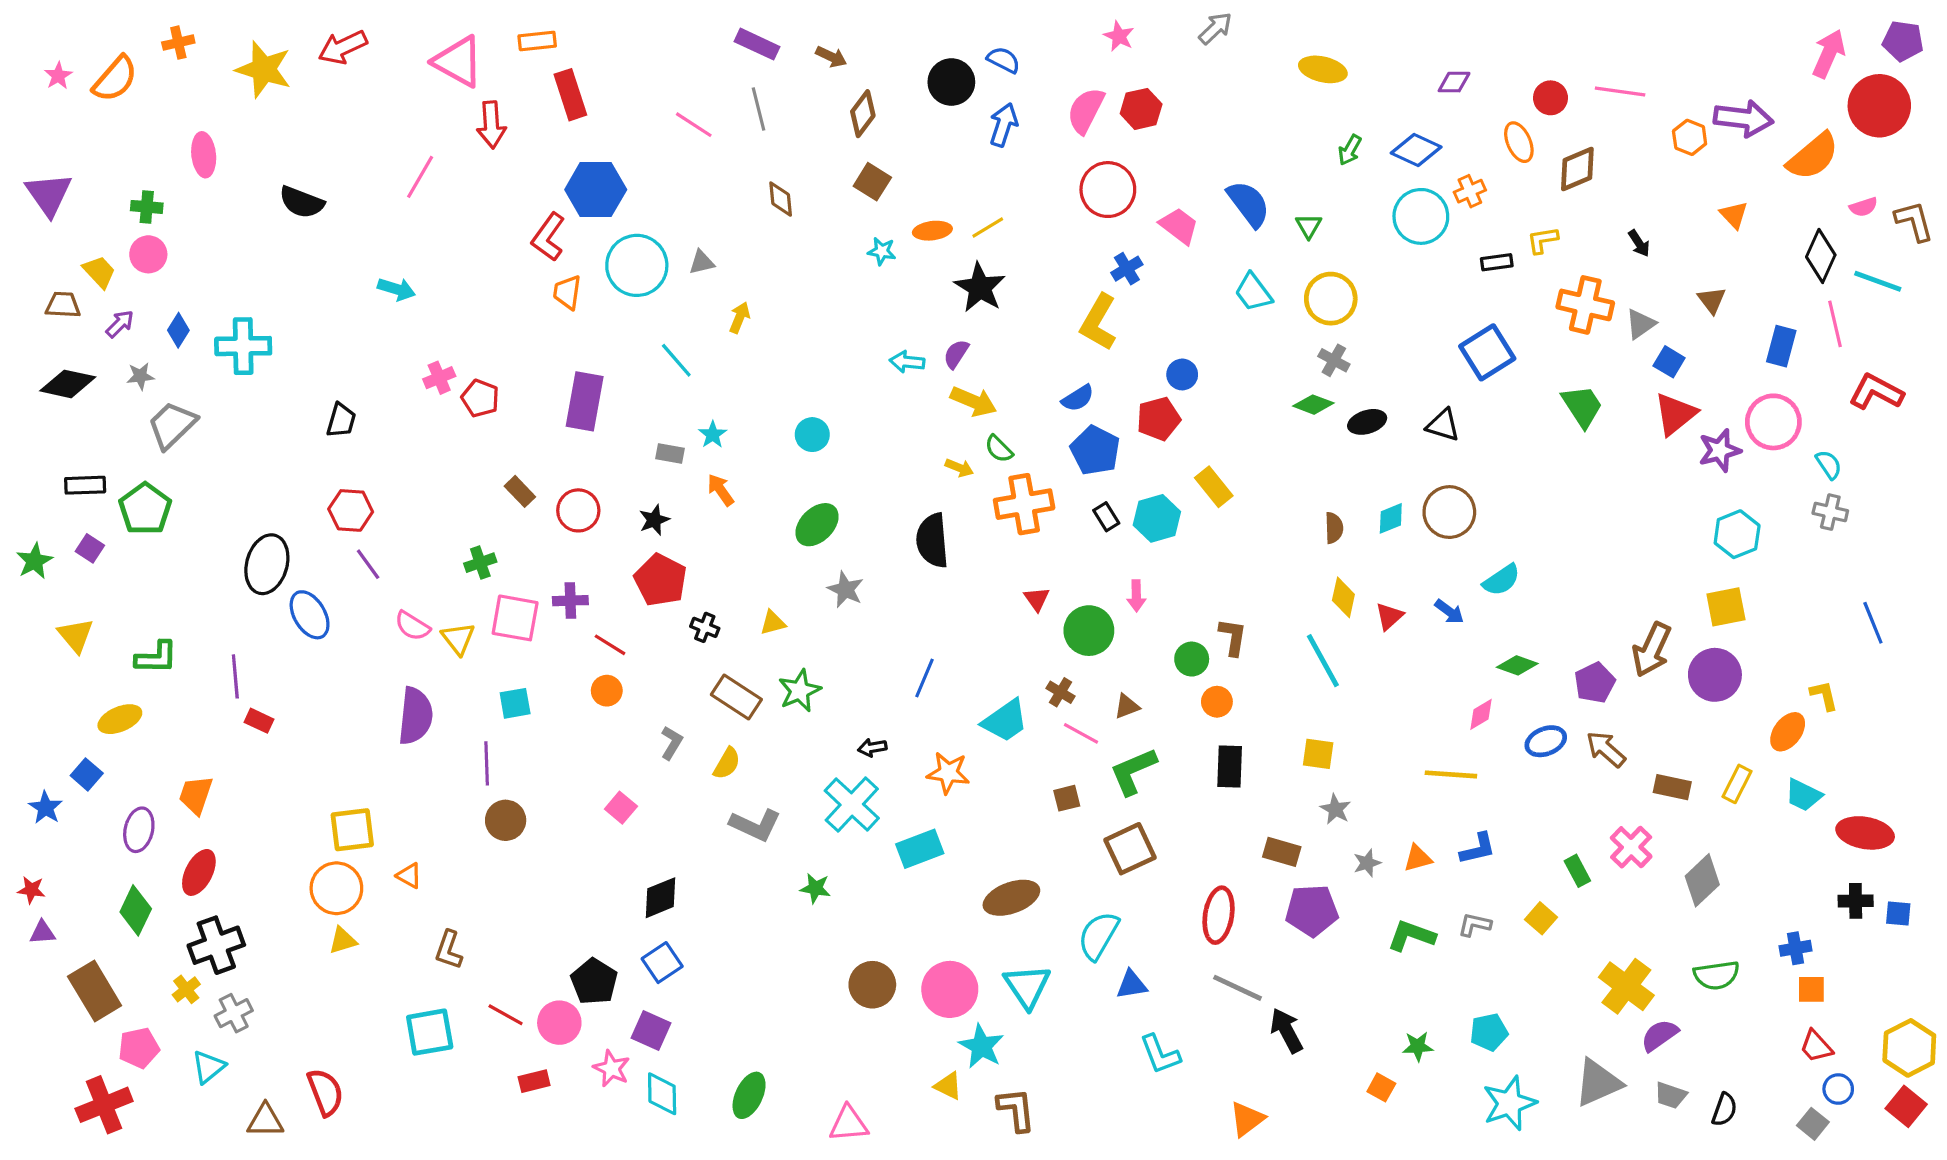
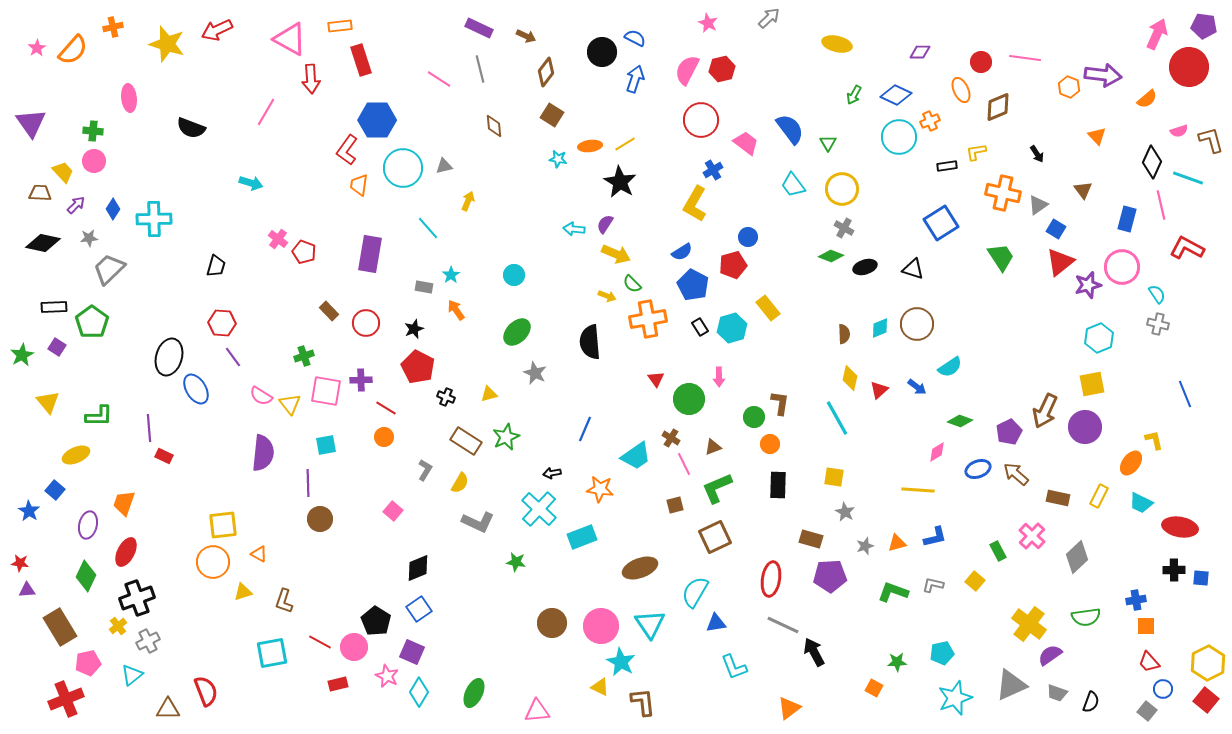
orange semicircle: (1813, 156) -> (1147, 99), size x0.6
pink cross: (439, 378) -> (278, 239), turned -30
pink line: (1081, 733) -> (684, 464), turned 35
yellow triangle: (343, 940) -> (243, 592), moved
cyan diamond: (662, 1094) -> (419, 692), turned 32

